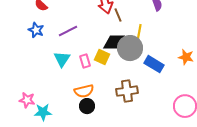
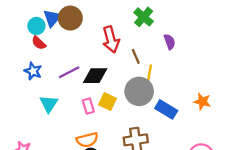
brown line: (118, 15) -> (136, 56), moved
black diamond: (114, 42) -> (95, 76), moved
cyan triangle: (62, 59) -> (49, 104), moved

